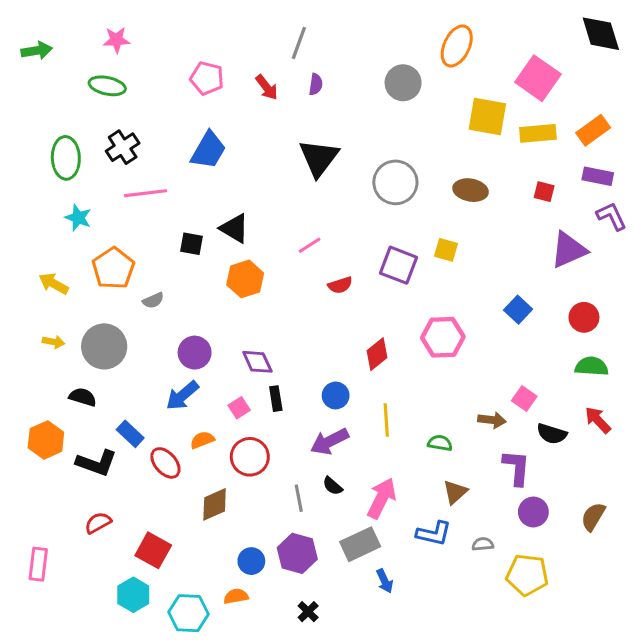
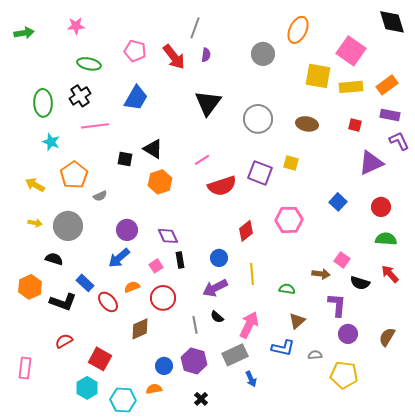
green ellipse: (107, 86) -> (89, 64), moved
red arrow: (267, 87) -> (174, 57), size x1.5
red semicircle: (340, 285) -> (222, 186), size x1.8

